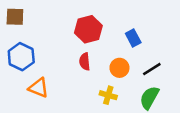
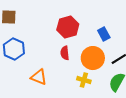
orange circle: (119, 68) -> (93, 58), size x1.5
orange triangle: (39, 88) -> (39, 77), moved

